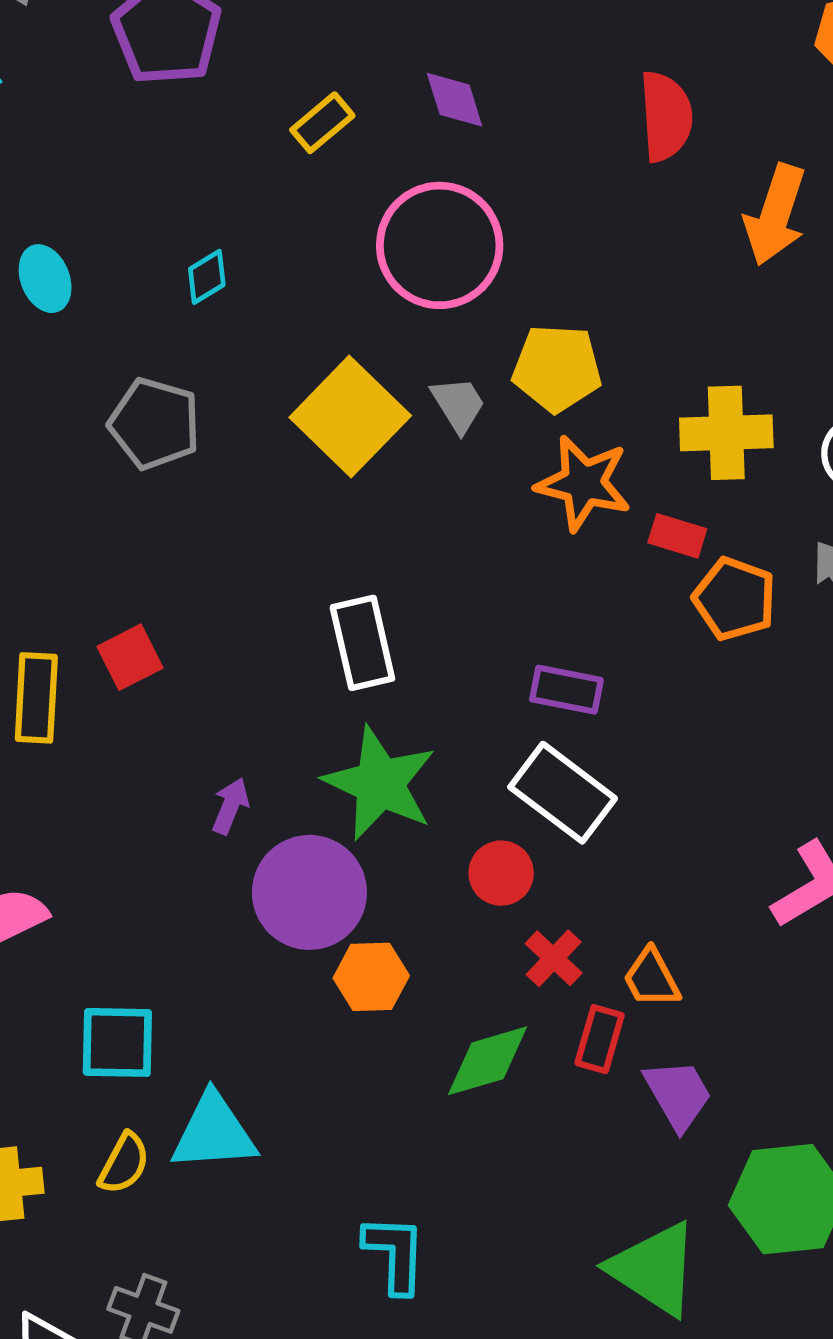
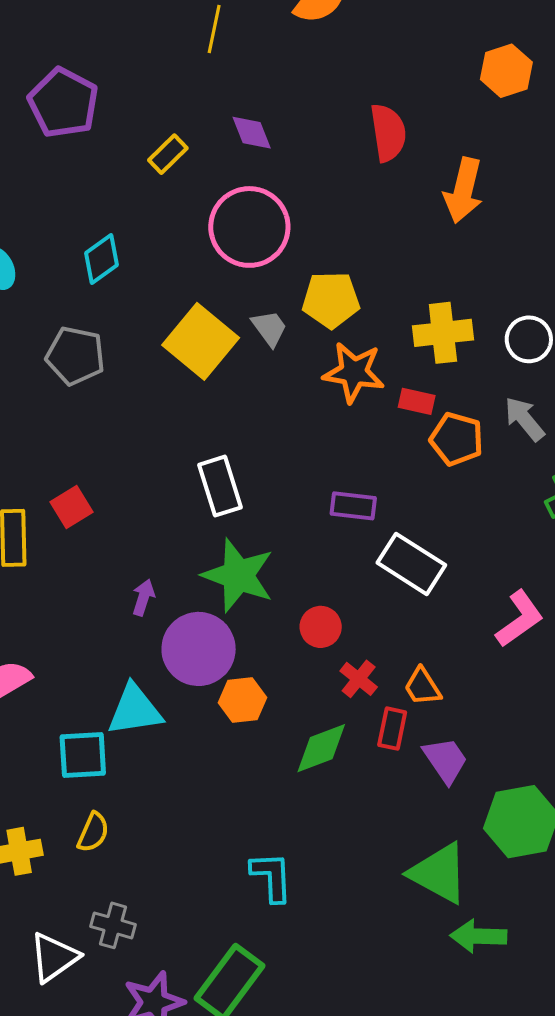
cyan diamond: (207, 277) -> (101, 259), size x1.4
white rectangle: (563, 793) -> (411, 564), moved
cyan triangle: (214, 1132) -> (135, 710), moved

